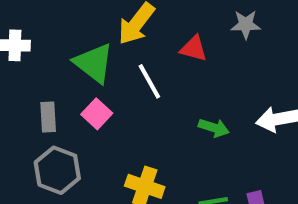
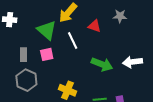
pink square: (97, 114) -> (47, 54), turned 32
green arrow: (214, 128) -> (102, 64), size x1.5

